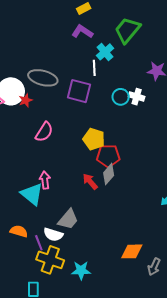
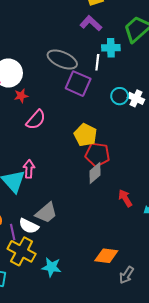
cyan cross: (105, 52) -> (111, 48), turned 30
gray ellipse: (43, 78) -> (62, 60), moved
red star: (26, 100) -> (21, 96), moved
red arrow: (90, 181) -> (125, 198), moved

